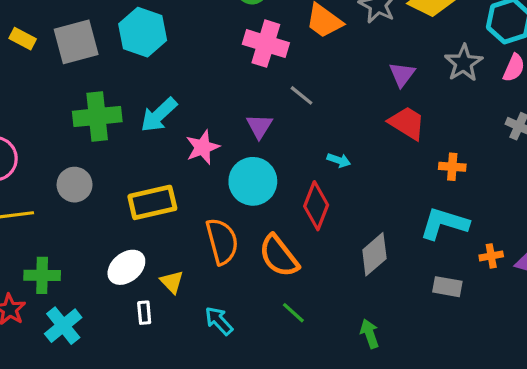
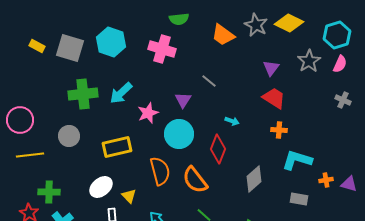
gray square: (76, 42) -> (70, 48), turned 32
pink cross: (266, 44) -> (162, 49), moved
orange cross: (452, 167) -> (279, 130), moved

